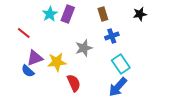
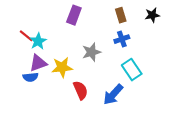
cyan star: (50, 14) -> (38, 41), moved
brown rectangle: (103, 14) -> (121, 15), moved
blue semicircle: (28, 71) -> (30, 77), turned -48
blue arrow: (118, 87) -> (113, 95), moved

